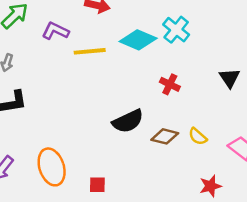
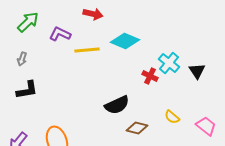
cyan cross: (176, 30) -> (169, 63), moved
brown diamond: (165, 136) -> (137, 128), moved

